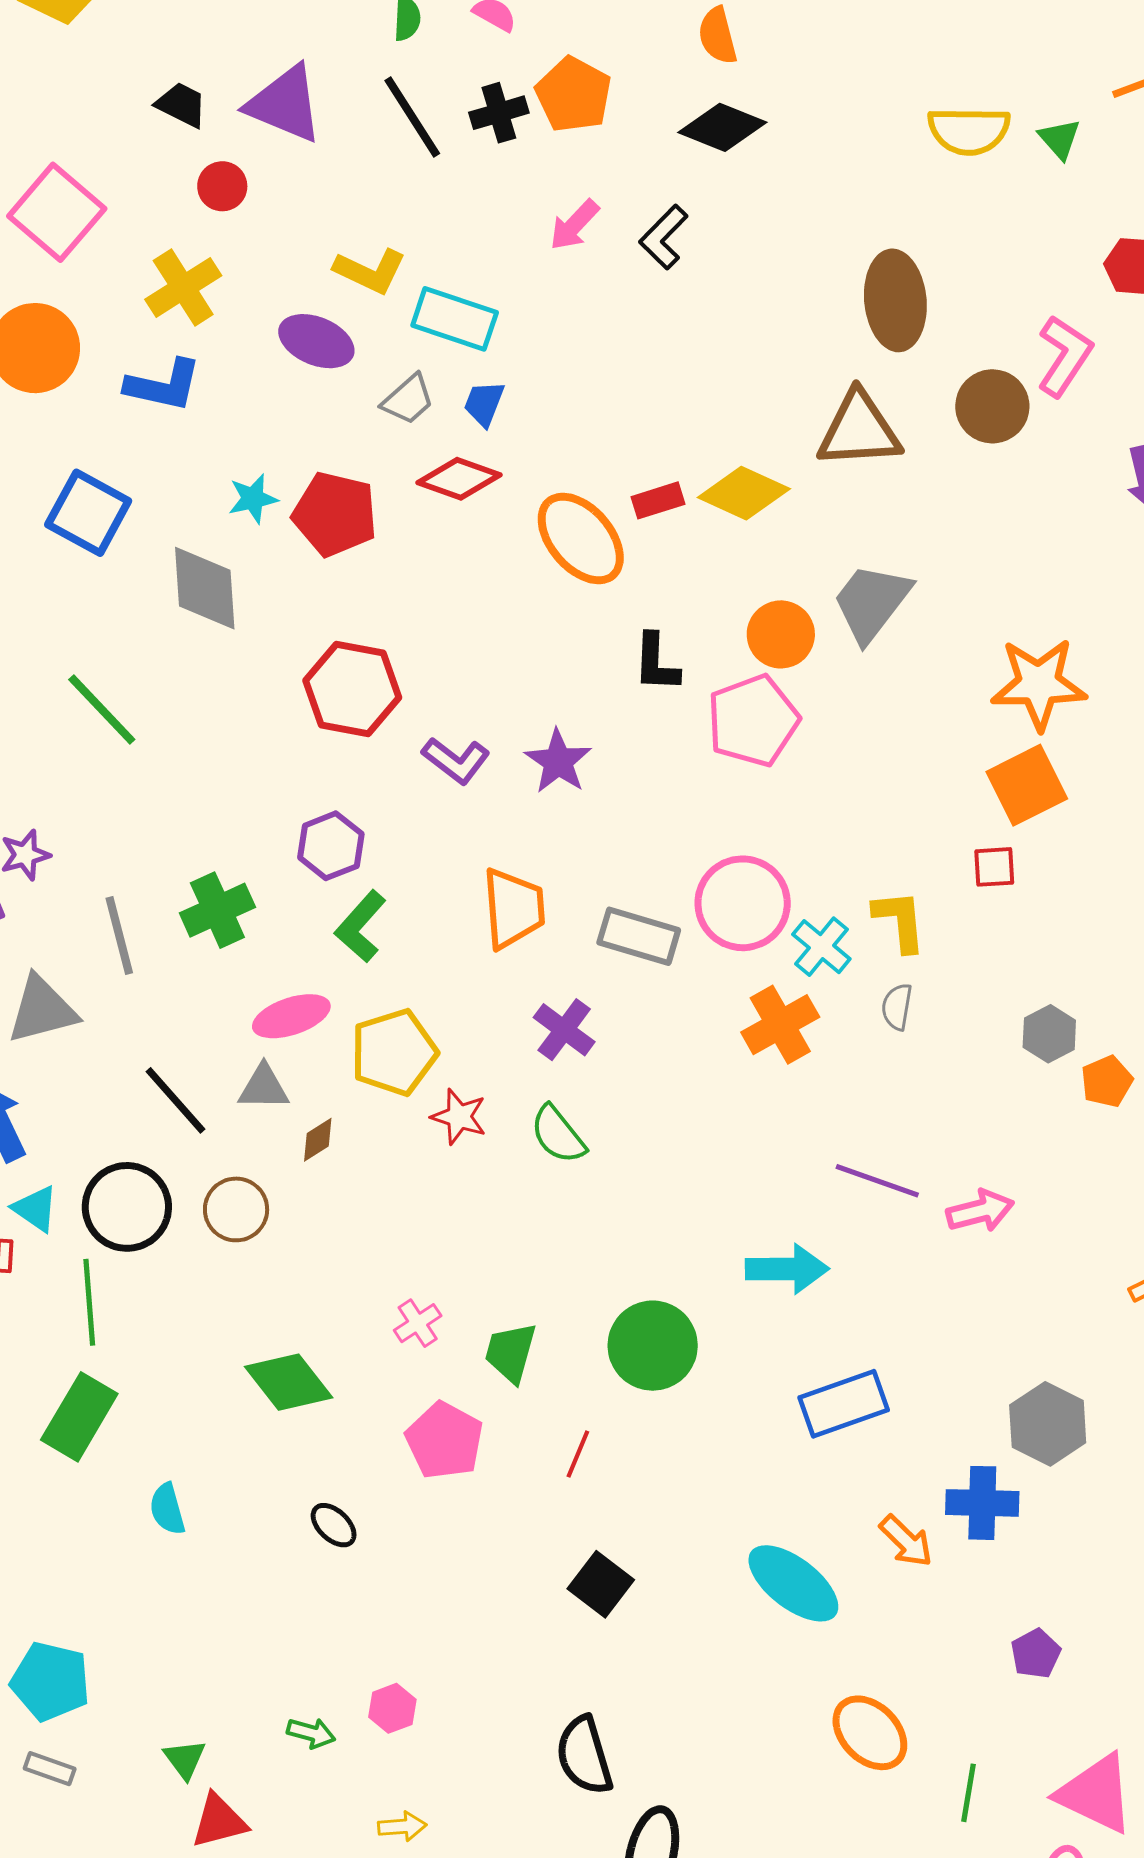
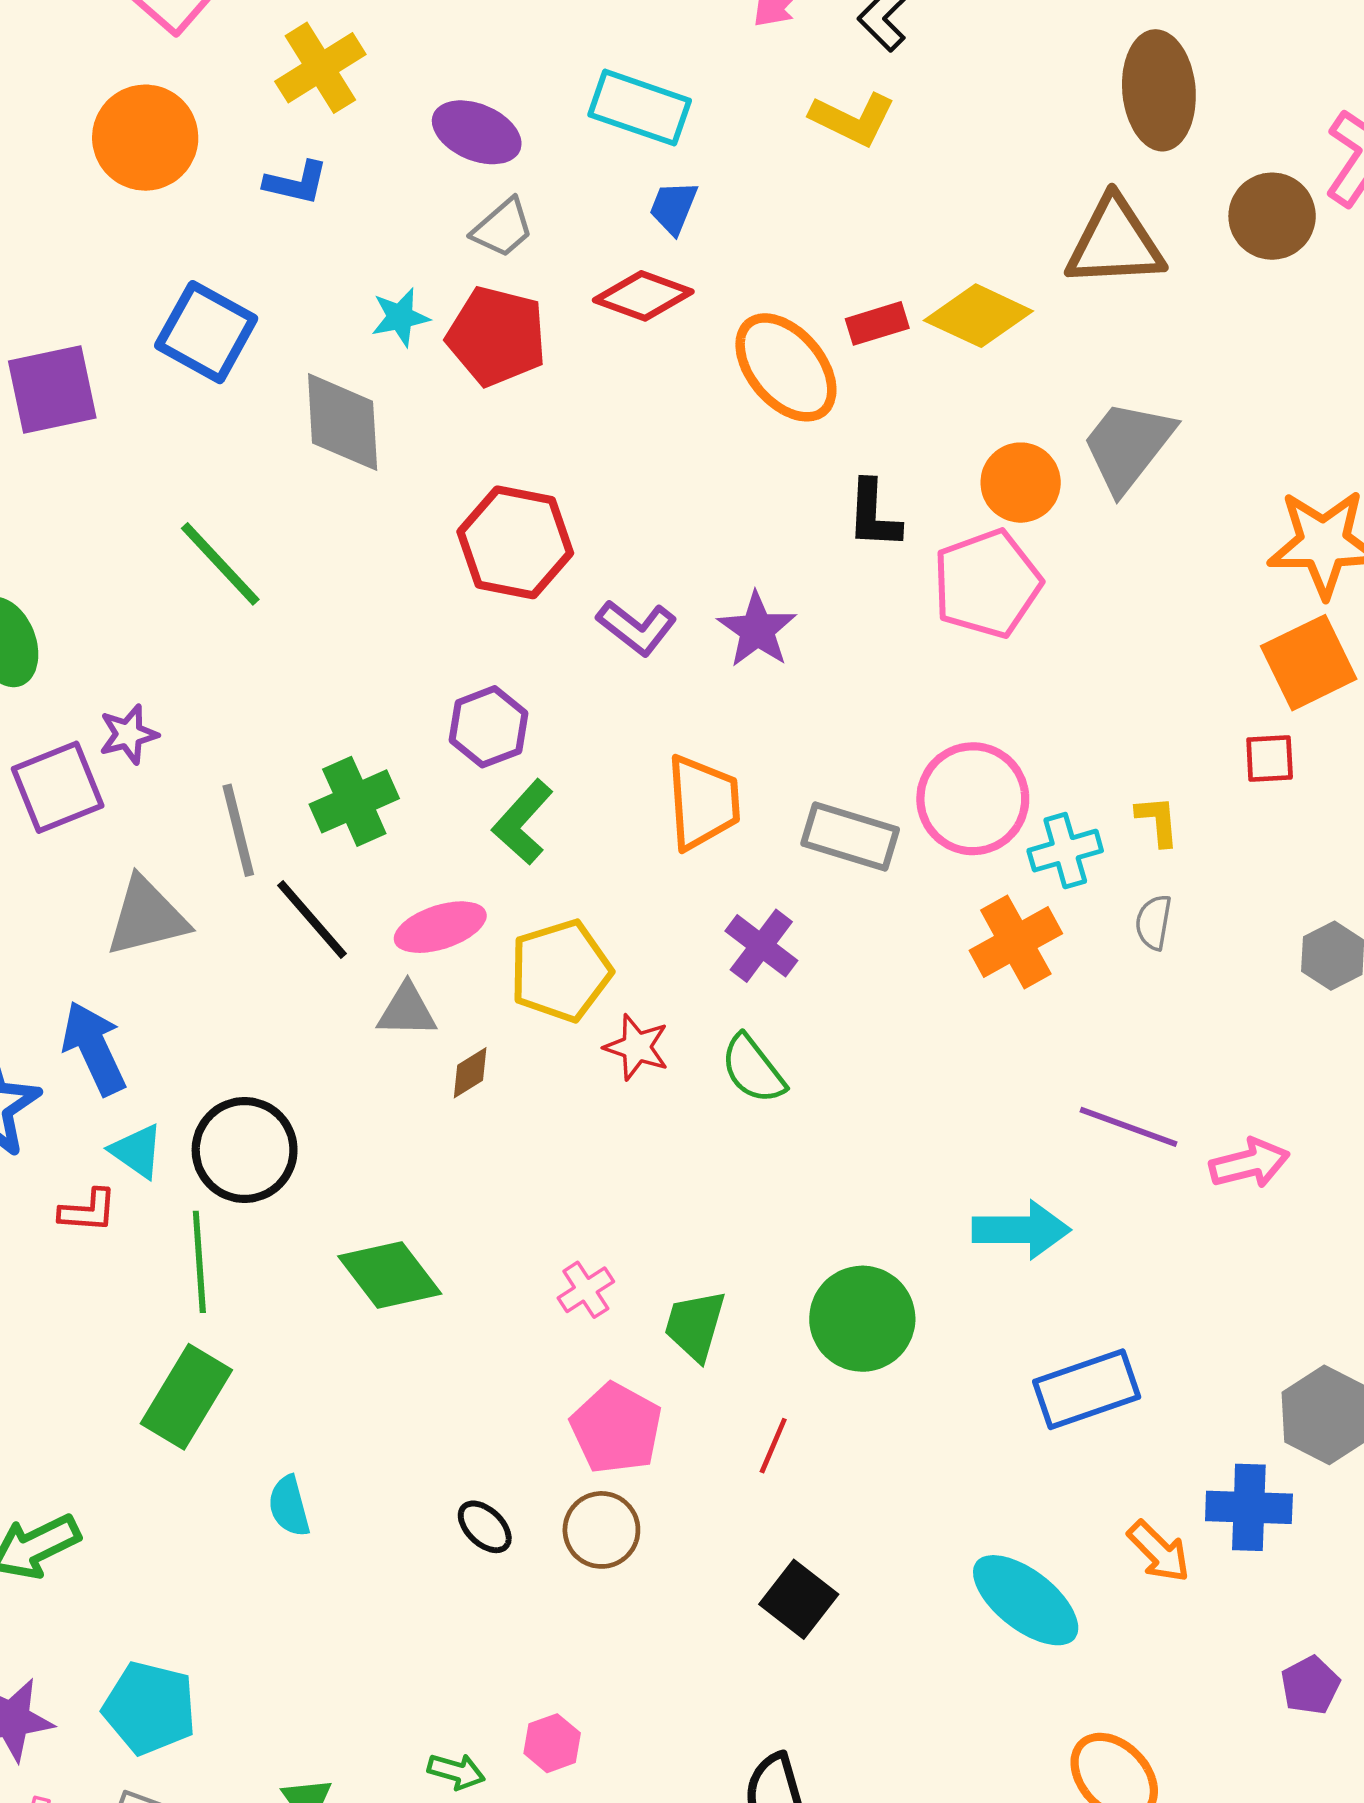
yellow L-shape: (370, 271) -> (853, 119), moved
blue L-shape: (163, 385) -> (296, 183), size x0.7
gray trapezoid: (408, 399) -> (503, 228), moved
yellow L-shape: (900, 921) -> (1158, 821), size x0.7
cyan cross: (821, 947) -> (1065, 851), turned 34
black line: (175, 1100) -> (312, 919), moved
brown circle: (236, 1209) -> (601, 1530), moved
green diamond: (289, 1382) -> (390, 1275), moved

